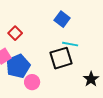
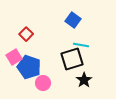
blue pentagon: (18, 66) -> (29, 67), turned -30
black star: (91, 79) -> (84, 80), moved

